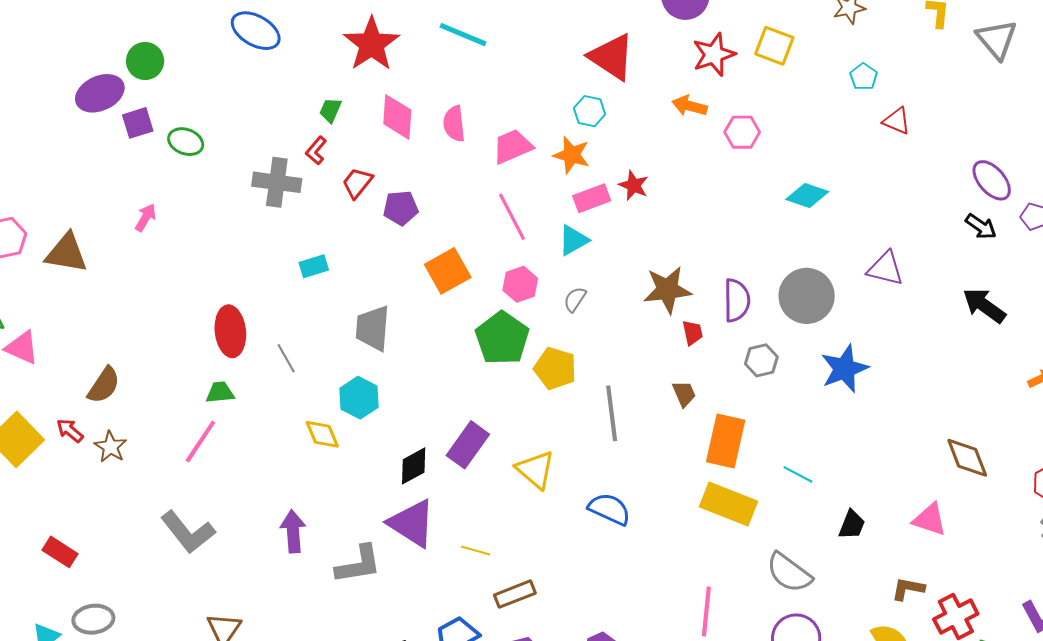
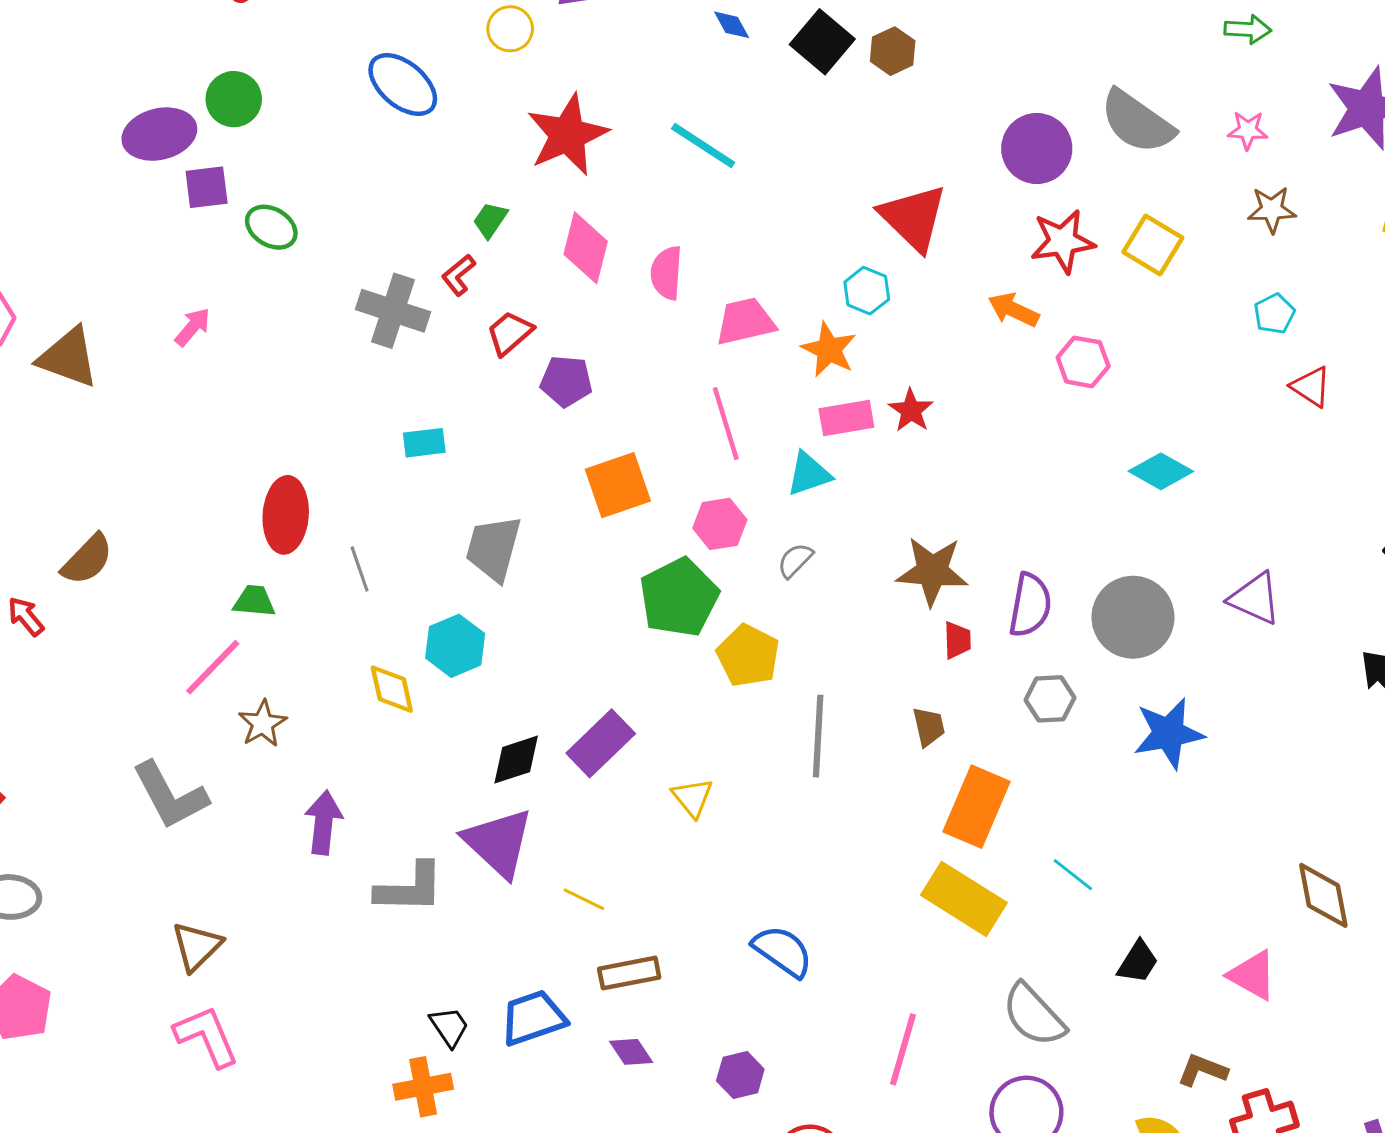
brown star: (111, 447) -> (263, 724), moved
yellow triangle: (535, 470) -> (692, 798), size x0.7
blue semicircle: (609, 509) -> (783, 951), moved

